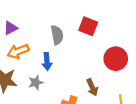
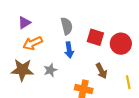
red square: (88, 26) -> (95, 37), moved
blue arrow: (47, 61) -> (69, 50), moved

